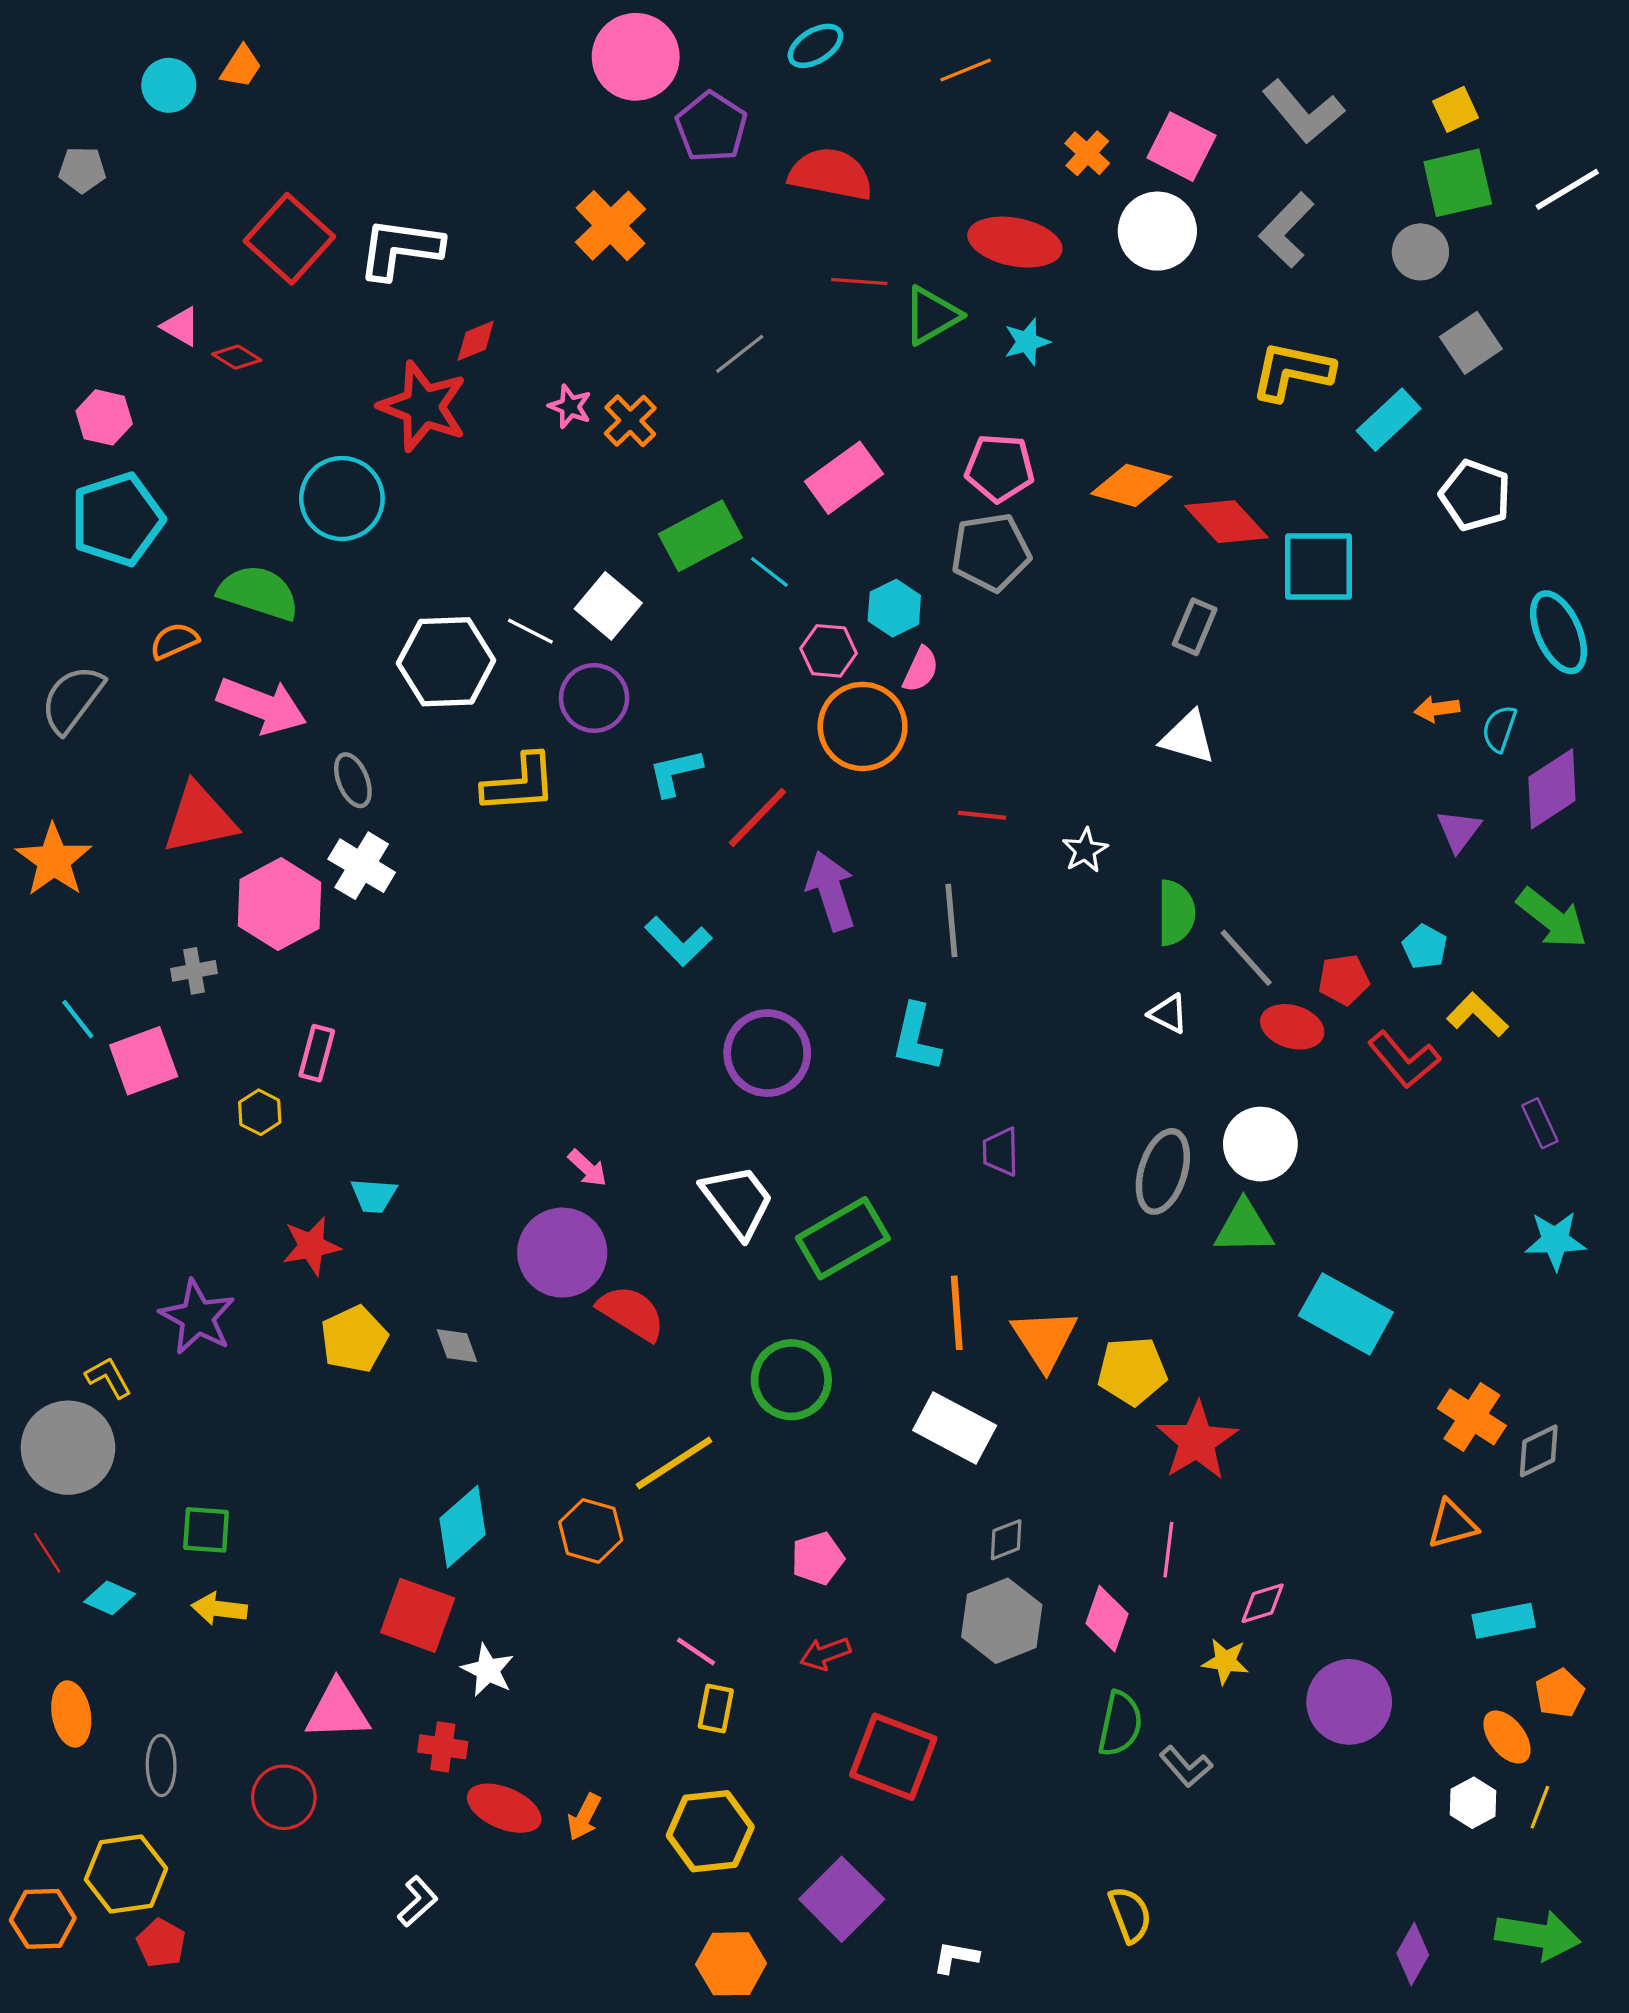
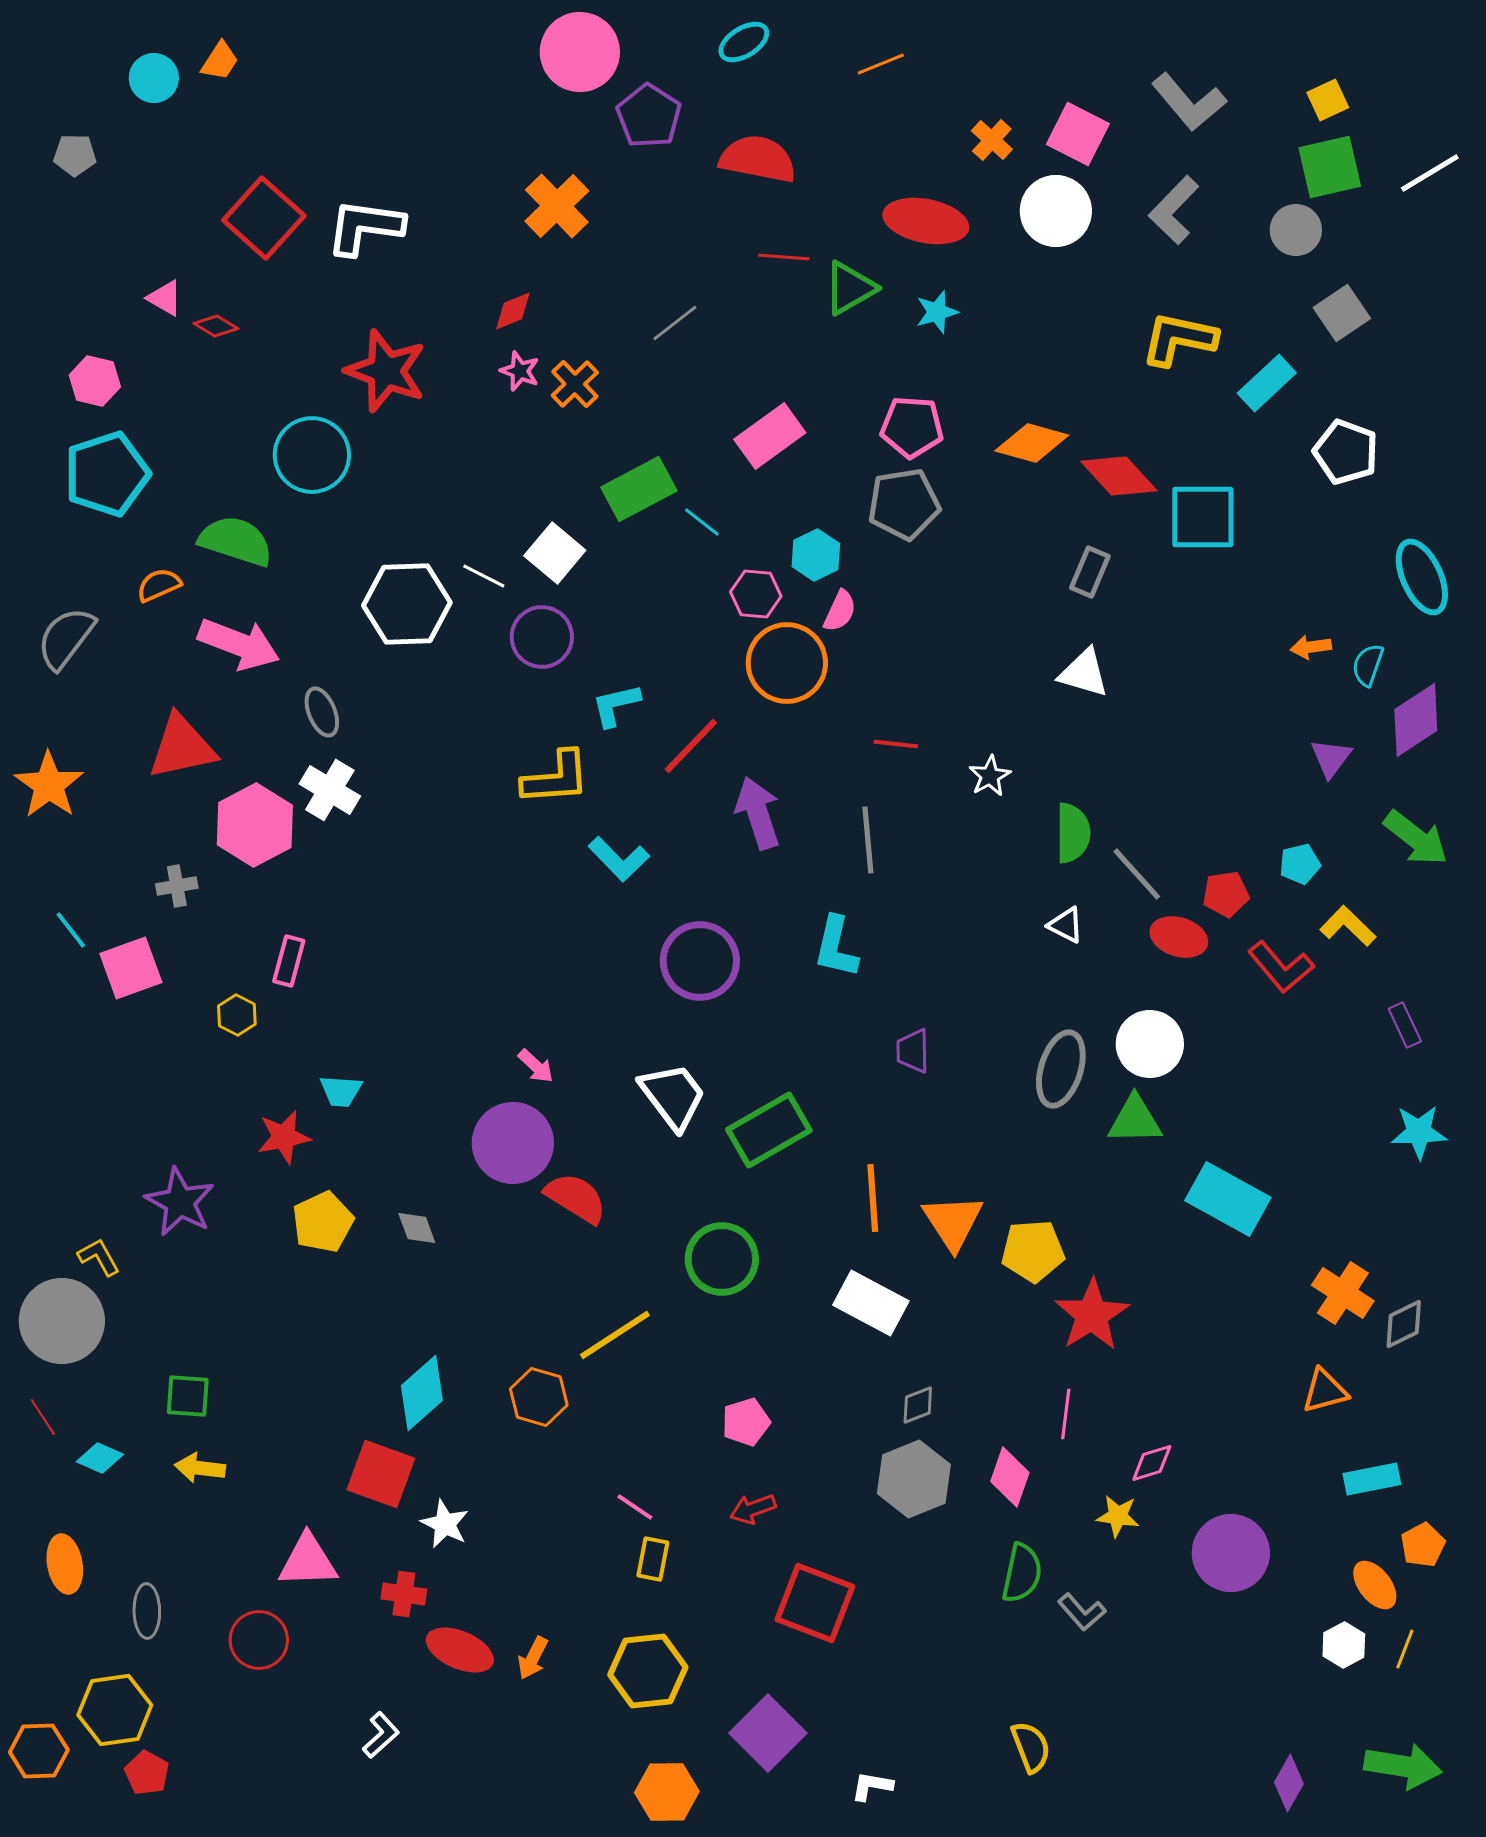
red diamond: (476, 341) -> (513, 311), moved
yellow L-shape: (520, 783) -> (556, 778), moved
cyan pentagon: (1425, 947) -> (1300, 864), turned 30

